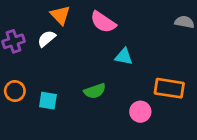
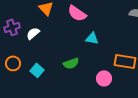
white semicircle: (47, 39) -> (33, 33), moved
cyan square: (48, 101) -> (37, 70), turned 32

